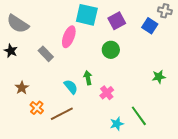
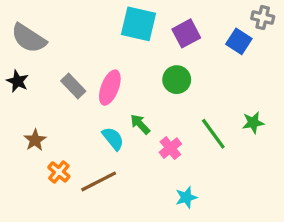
pink ellipse: (69, 37) -> (110, 88), moved
green arrow: (88, 78) -> (140, 124), turned -32
green line: (139, 116) -> (213, 134), moved

